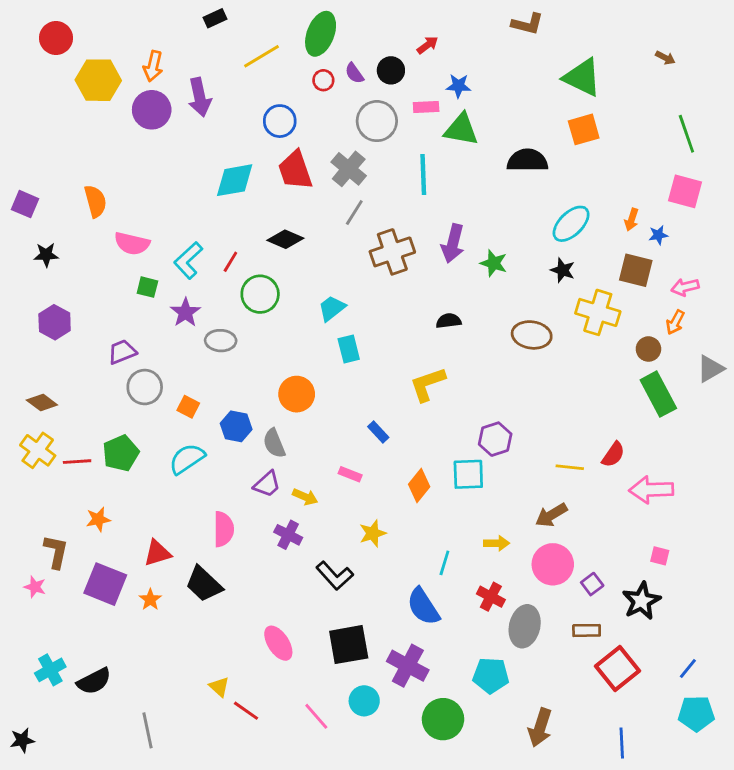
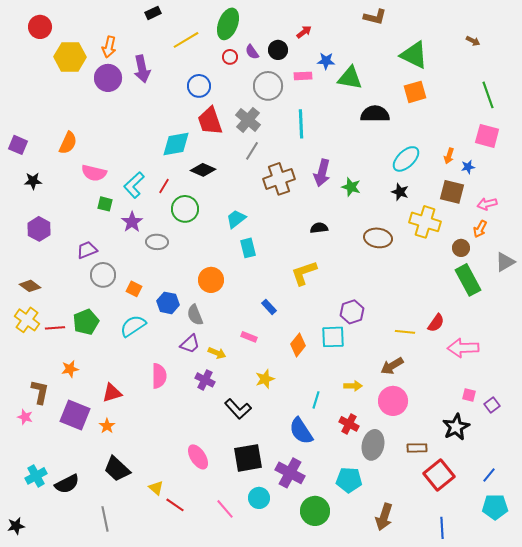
green triangle: (461, 129) -> (350, 78), moved
cyan diamond: (235, 180) -> (176, 144), moved
orange semicircle: (95, 201) -> (68, 143), turned 40
black trapezoid: (204, 584) -> (117, 469), moved
purple square: (592, 584) -> (492, 405), moved

